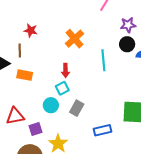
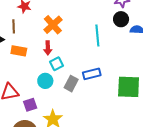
orange cross: (75, 39) -> (53, 25), moved
red arrow: (65, 70) -> (48, 48), moved
blue rectangle: (103, 130) -> (92, 74), moved

